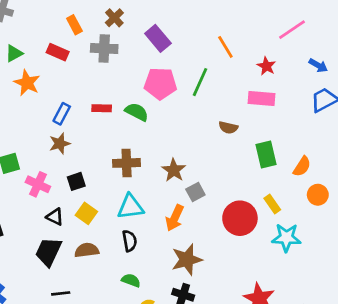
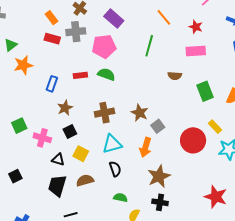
red rectangle: (58, 52) -> (52, 39), moved
orange star: (27, 83) -> (23, 65), turned -30
pink pentagon: (160, 84) -> (104, 46), moved
brown star: (60, 144) -> (65, 108), moved

